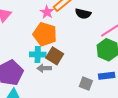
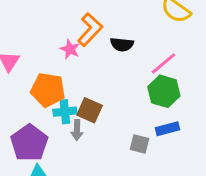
orange pentagon: (45, 34) -> (48, 90), moved
gray arrow: (44, 68) -> (77, 130), turned -80

